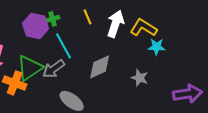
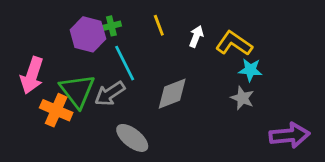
white arrow: (116, 24) -> (196, 36), size x0.6
green triangle: (30, 68) -> (77, 91), turned -36
gray star: (140, 78) -> (242, 98), moved

